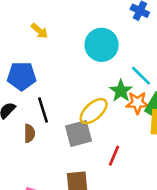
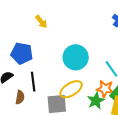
cyan circle: (102, 45) -> (76, 57), moved
green star: (121, 91) -> (96, 101), moved

